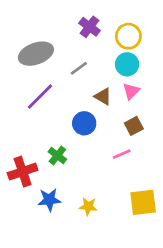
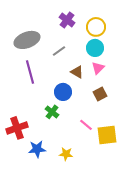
purple line: (40, 96) -> (30, 72), turned -60
pink line: (122, 154) -> (86, 125), moved, turned 64
green cross: (57, 155) -> (52, 112), moved
yellow square: (143, 202) -> (107, 135), moved

